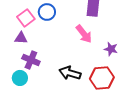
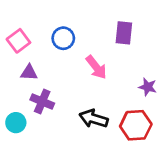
pink square: (26, 18) -> (18, 41), moved
pink arrow: (84, 34) -> (96, 67), moved
cyan circle: (20, 78) -> (16, 123), moved

